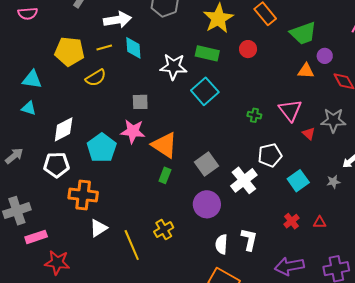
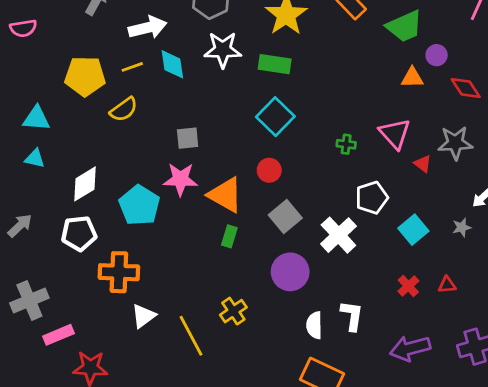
red circle: (248, 49) -> (269, 170), moved
white star: (173, 67) -> (223, 50), moved

